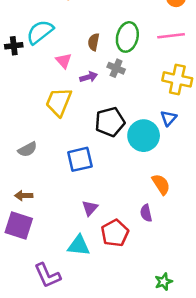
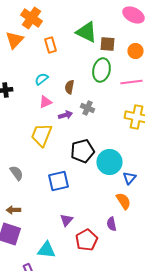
cyan semicircle: (40, 32) -> (41, 79), moved, size x0.6
green ellipse: (127, 37) -> (101, 70), moved
pink triangle: (64, 61) -> (45, 102), turned 48
blue triangle: (169, 118) -> (129, 178), moved
gray semicircle: (27, 149) -> (16, 173), turned -98
cyan triangle: (79, 245) -> (46, 250), moved

